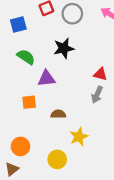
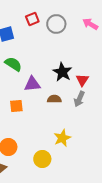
black star: (64, 48) -> (62, 72), moved, turned -30
red triangle: (100, 74) -> (82, 80), turned 48
brown semicircle: (58, 114) -> (54, 99), moved

